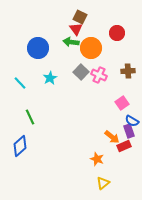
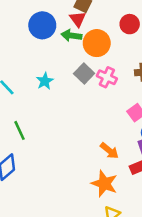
blue circle: (38, 48) -> (42, 25), moved
orange arrow: (112, 137) -> (109, 151), moved
orange star: (97, 159) -> (104, 184), size x1.5

